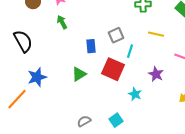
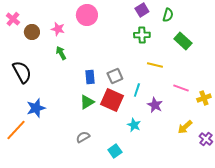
gray square: (116, 35) -> (115, 76), moved
cyan line: (130, 51) -> (137, 90), moved
green triangle: (79, 74) -> (87, 102), moved
gray semicircle: (84, 121) -> (83, 137), moved

